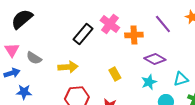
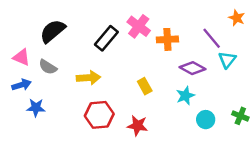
black semicircle: (22, 19) -> (53, 31), moved
purple line: (163, 24) -> (212, 38), moved
pink triangle: (12, 50) -> (22, 57), turned -35
cyan triangle: (181, 79) -> (227, 60), moved, turned -35

